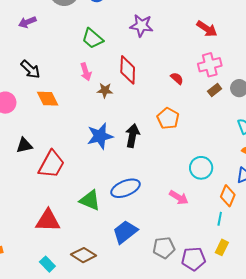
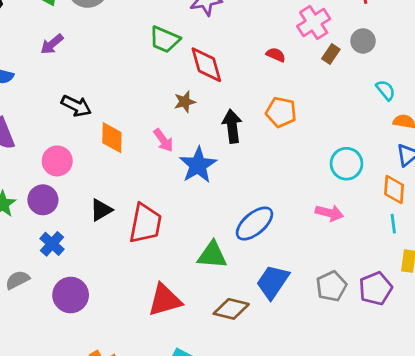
green trapezoid: (93, 38) -> (165, 39), moved
pink arrow: (86, 72) -> (163, 140), moved
orange diamond: (48, 99) -> (112, 138), turned 45
black arrow: (133, 136) -> (232, 126), moved
brown diamond: (84, 255) -> (231, 309), moved

